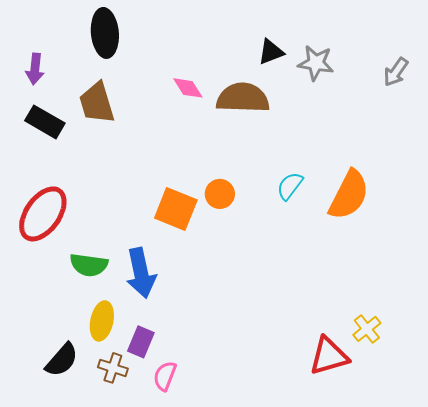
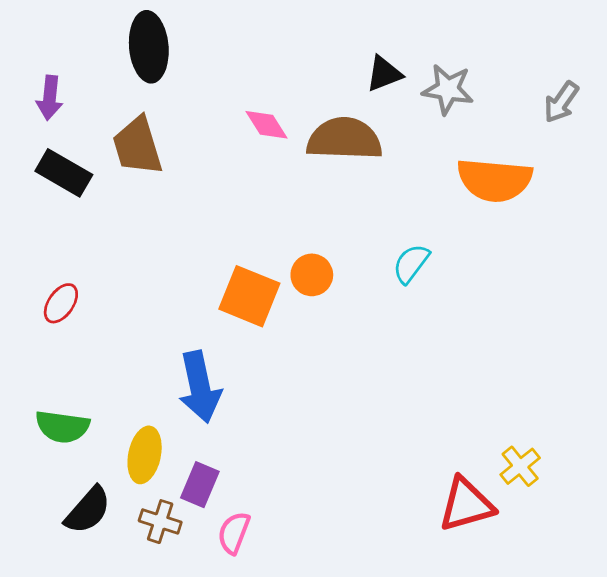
orange semicircle: (349, 195) -> (495, 180), moved, turned 68
red ellipse: (43, 214) -> (61, 303), size x0.5
green semicircle: (89, 265) -> (62, 427), moved

